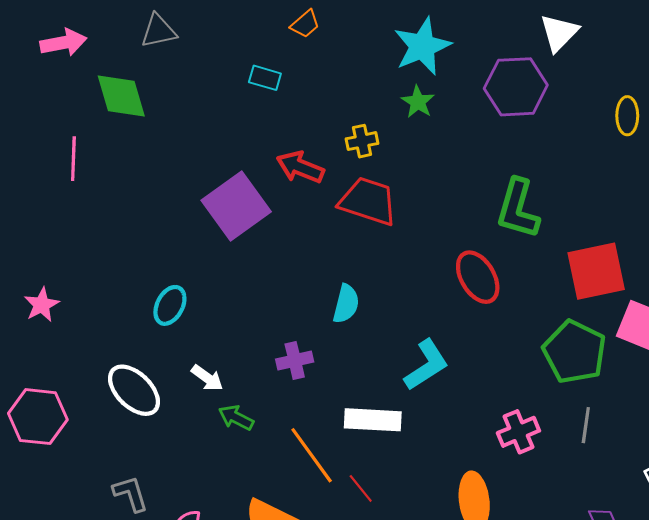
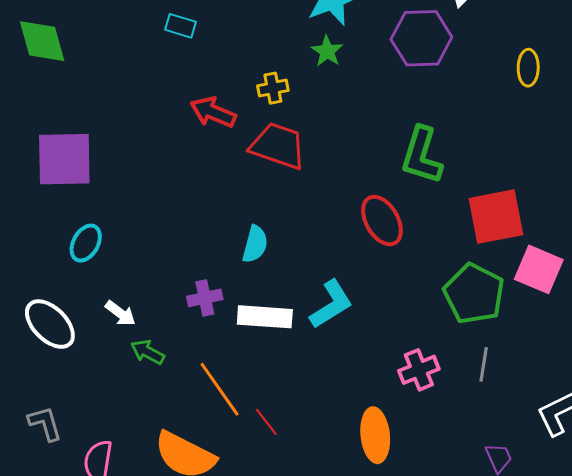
purple square: (236, 206) -> (64, 159), moved, turned 34
white rectangle: (373, 420) -> (265, 317), moved

